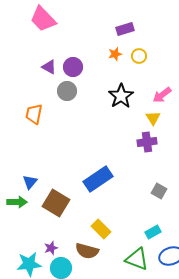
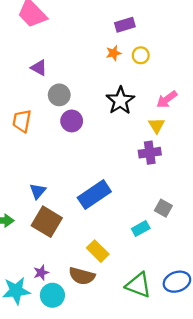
purple circle: (73, 67) -> (72, 121), moved
blue triangle: (30, 182) -> (38, 191), moved
cyan rectangle: (153, 232) -> (141, 228), moved

